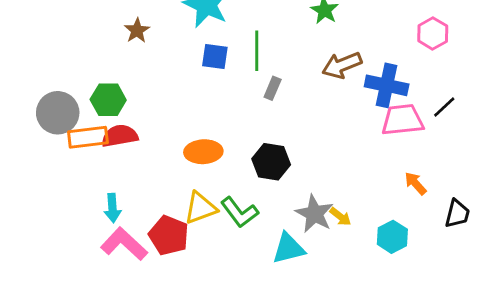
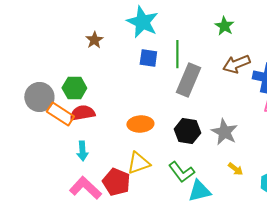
gray rectangle: (273, 88) -> (188, 80), size x2.0
orange rectangle: (88, 137) -> (60, 114), turned 40
cyan arrow: (113, 208) -> (82, 151), moved
green L-shape: (239, 212) -> (181, 172), moved
gray star: (314, 214) -> (224, 132), moved

